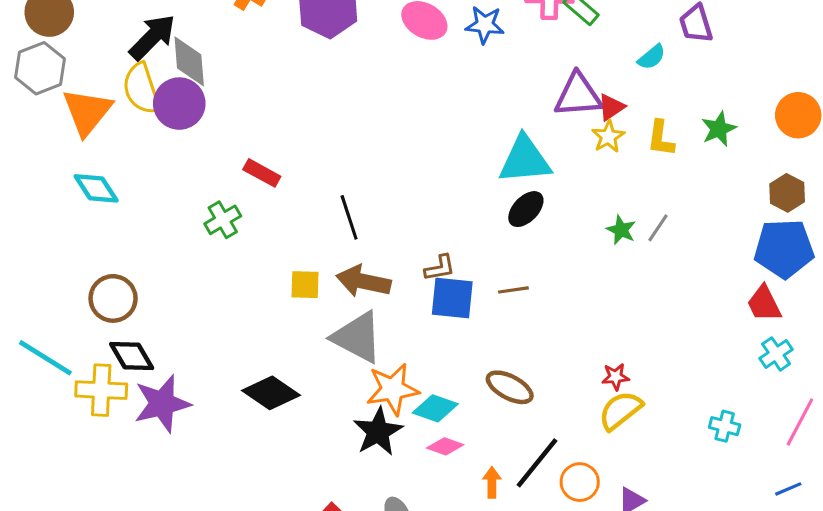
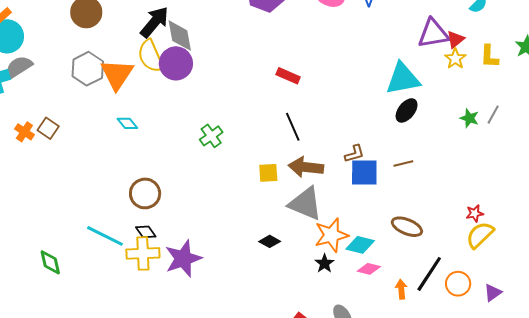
gray hexagon: (40, 68) -> (88, 69), moved
red rectangle: (262, 173) -> (288, 76), moved
cyan diamond: (96, 188) -> (127, 123), size x0.7
black diamond: (132, 356) -> (146, 232), moved, size x0.7
black diamond: (271, 393) -> (270, 241), moved, size x0.6
black star: (378, 432) -> (324, 263), size x0.6

